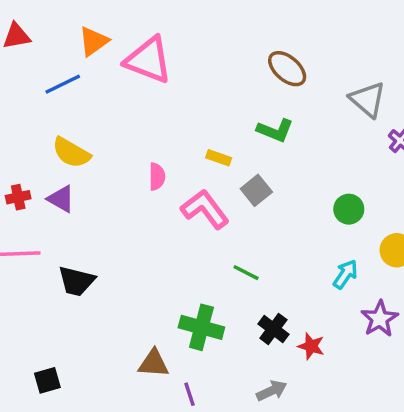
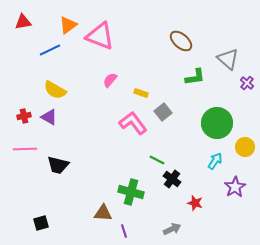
green L-shape: (275, 130) -> (195, 77), moved, turned -30
pink semicircle: (157, 177) -> (110, 80), moved, turned -140
green circle: (349, 209) -> (217, 123), size x1.8
black cross: (273, 329) -> (172, 179), moved

